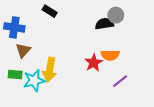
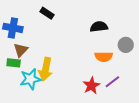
gray circle: (116, 15) -> (126, 45), moved
red star: (94, 63) -> (91, 86), moved
green rectangle: (15, 75) -> (14, 63), moved

